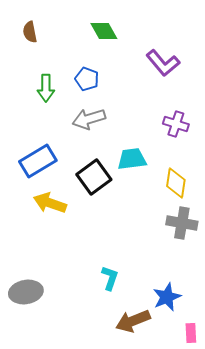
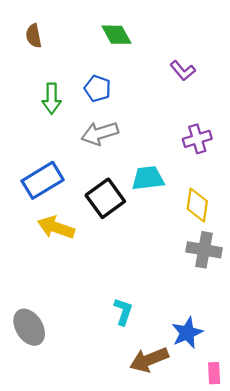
purple L-shape: (163, 63) -> (183, 71), size x0.7
purple cross: (176, 124) -> (197, 139), turned -35
gray ellipse: (26, 292) -> (29, 327), turned 68

